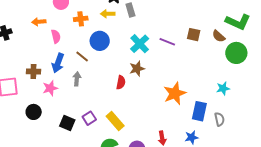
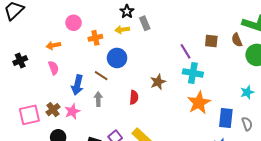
pink semicircle: (56, 36) -> (54, 68), moved
brown semicircle: (219, 36) -> (237, 40), turned 32
purple line: (167, 42) -> (186, 51), turned 42
cyan cross: (140, 44) -> (193, 73), moved, turned -30
brown cross: (33, 72) -> (53, 110), moved, turned -32
red semicircle: (121, 82) -> (134, 97), moved

